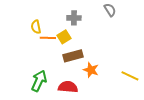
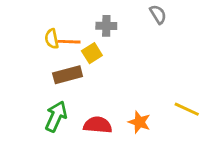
orange line: (48, 38) -> (69, 42), moved
brown rectangle: (73, 56) -> (68, 75), moved
orange star: (91, 70) -> (139, 122), moved

